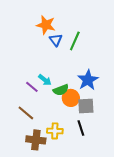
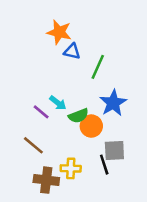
blue triangle: (56, 40) -> (72, 51), turned -40
green line: (75, 41) -> (98, 67), moved
gray square: (86, 106) -> (114, 150), moved

